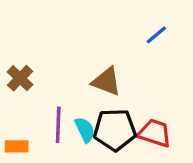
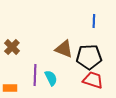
blue line: (156, 35) -> (94, 21), turned -48
black pentagon: (115, 130) -> (89, 57), moved

